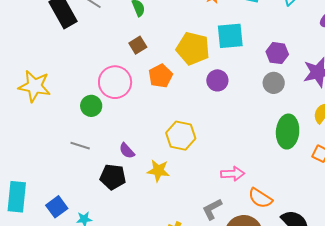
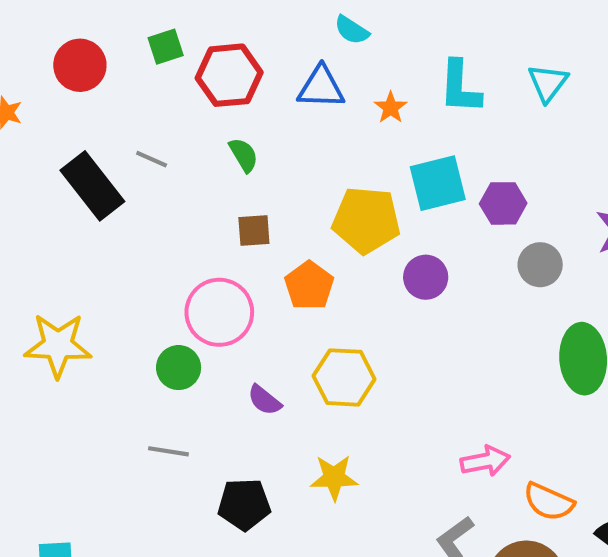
brown square: (138, 45) -> (254, 230), turned 36
purple hexagon: (277, 53) -> (503, 203), moved
yellow hexagon: (181, 136) -> (344, 377), moved
purple semicircle: (127, 151) -> (264, 400), moved

